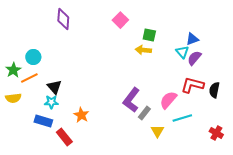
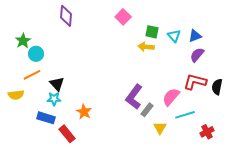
cyan triangle: (182, 52) -> (174, 36), moved
green star: (13, 70) -> (23, 41), moved
red cross: (216, 133) -> (207, 132), moved, turned 32

